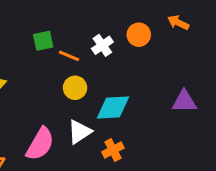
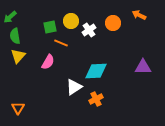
orange line: (69, 56) -> (61, 43), moved
yellow circle: (75, 88) -> (71, 21), moved
pink semicircle: (40, 144) -> (48, 62), moved, size x0.7

